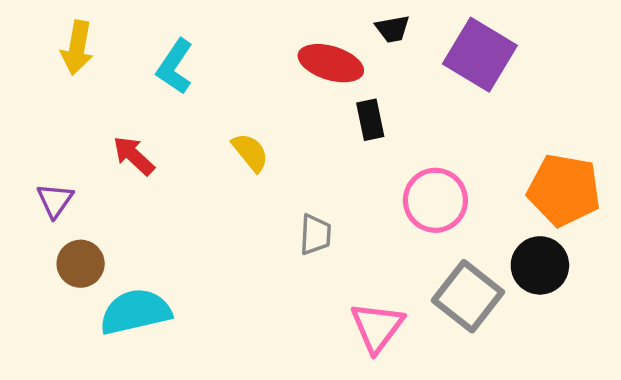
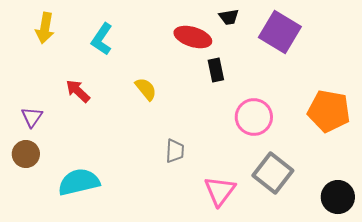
gray trapezoid: (315, 235) -> (175, 151), moved
brown circle: (81, 264) -> (26, 154), moved
black circle: (540, 265) -> (338, 197), moved

